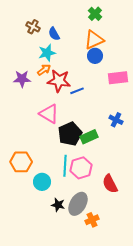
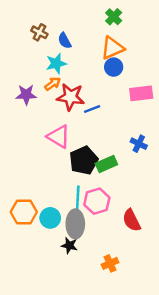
orange hexagon: (21, 162) -> (24, 212), moved
gray ellipse: (78, 204) -> (75, 224), moved, turned -30

